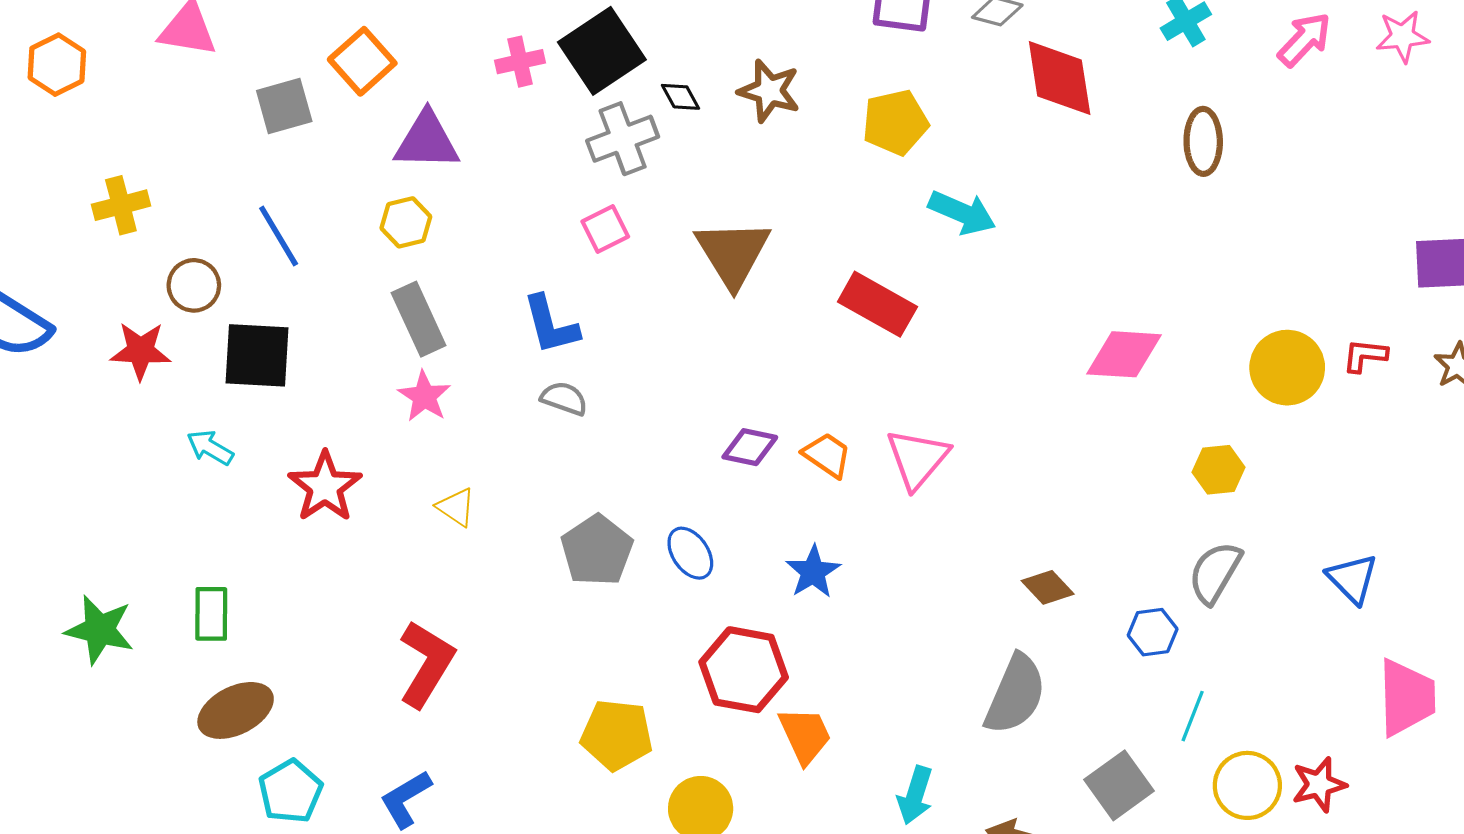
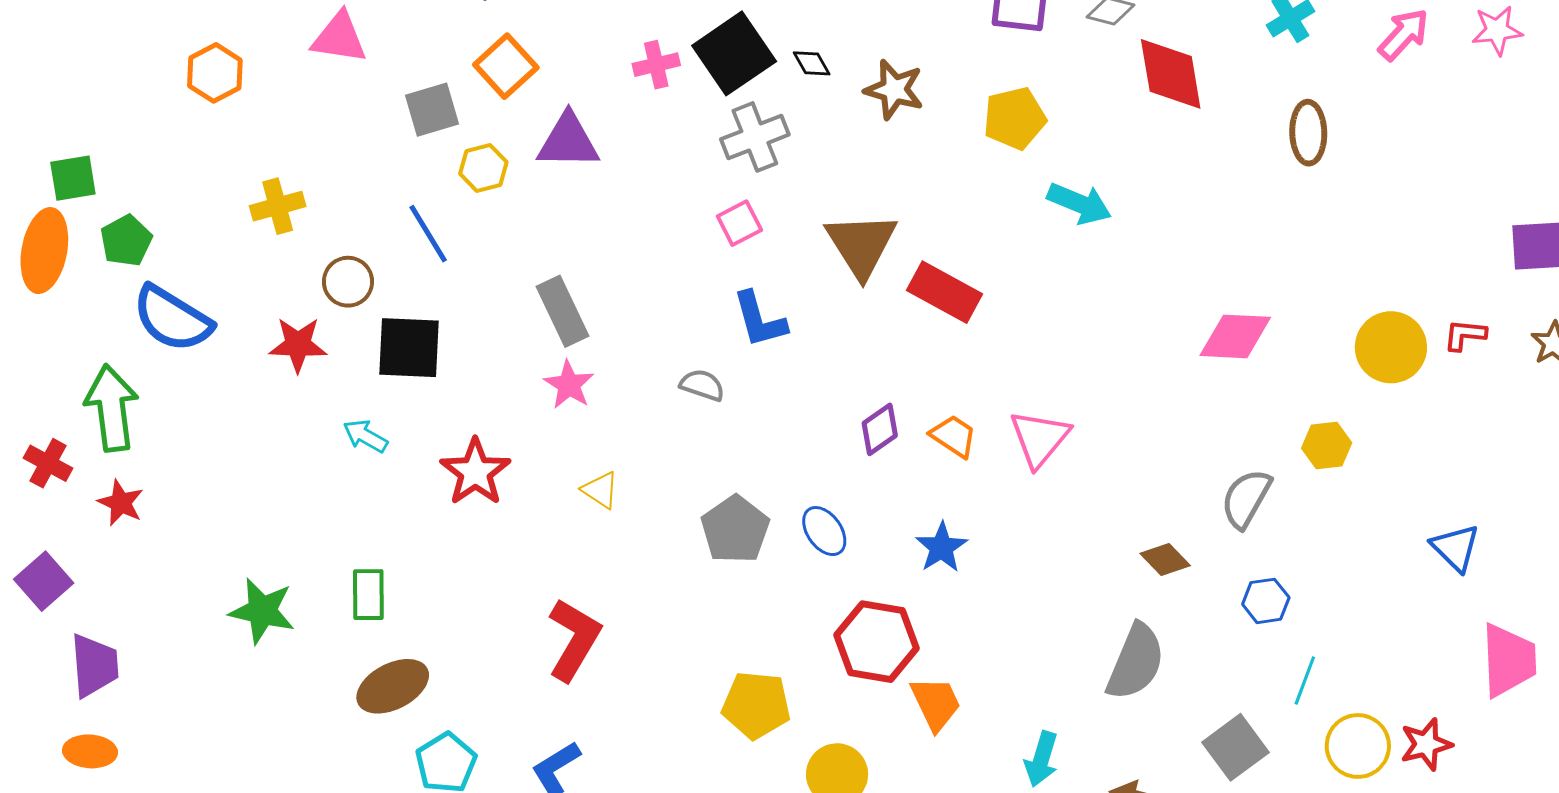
black diamond: (680, 97) -> (812, 63), moved
yellow hexagon: (406, 222) -> (483, 168), moved
red rectangle: (877, 304) -> (945, 292), moved
blue L-shape: (551, 325) -> (759, 320), moved
purple diamond: (750, 447) -> (880, 429), turned -46
gray semicircle: (1215, 573) -> (1246, 498), moved

